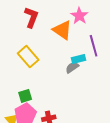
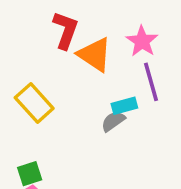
pink star: (79, 16) -> (142, 41), moved
red L-shape: (31, 17) -> (65, 30), moved

